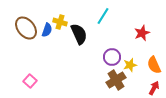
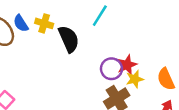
blue semicircle: (47, 30) -> (21, 23), moved, turned 128
red star: (142, 33) -> (127, 65), moved

